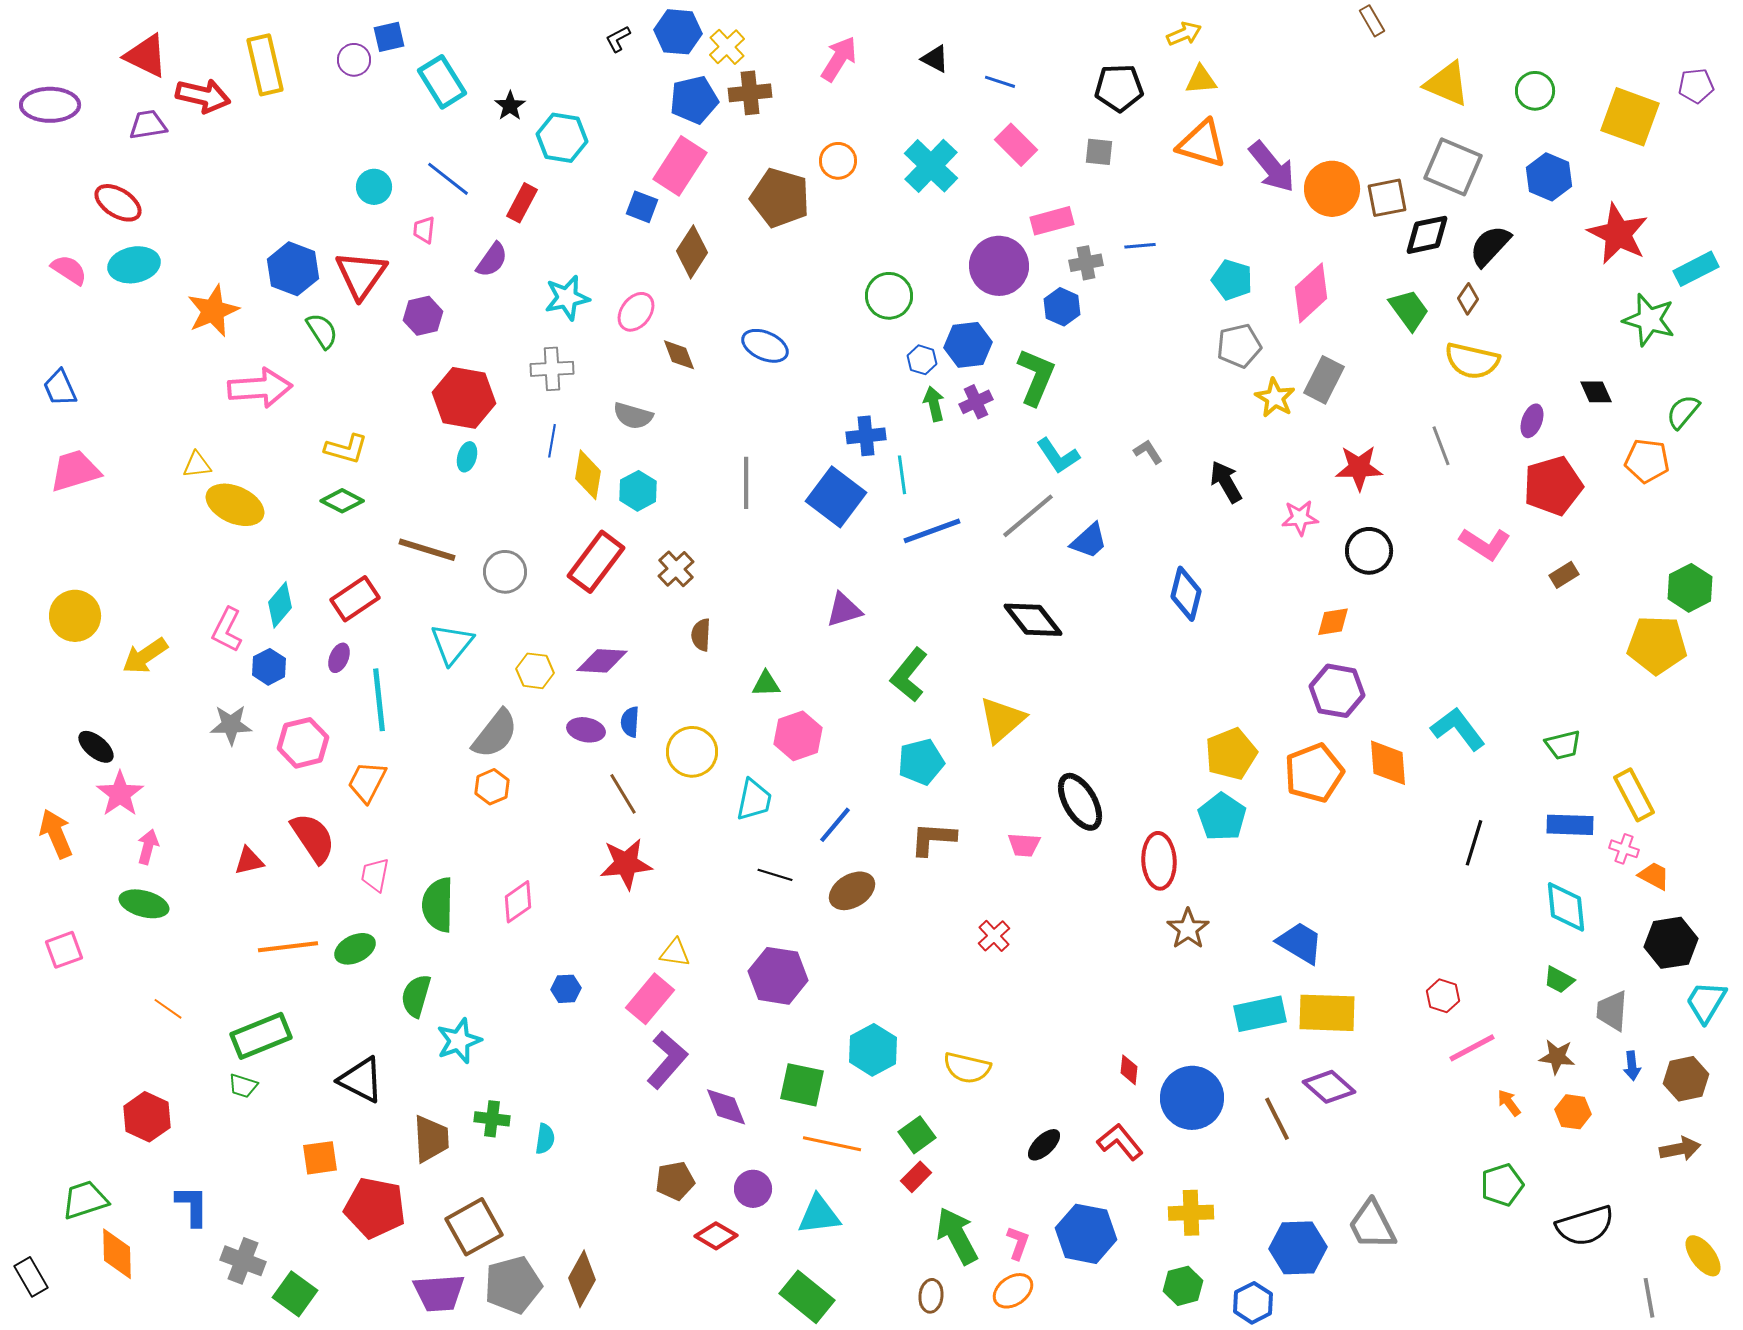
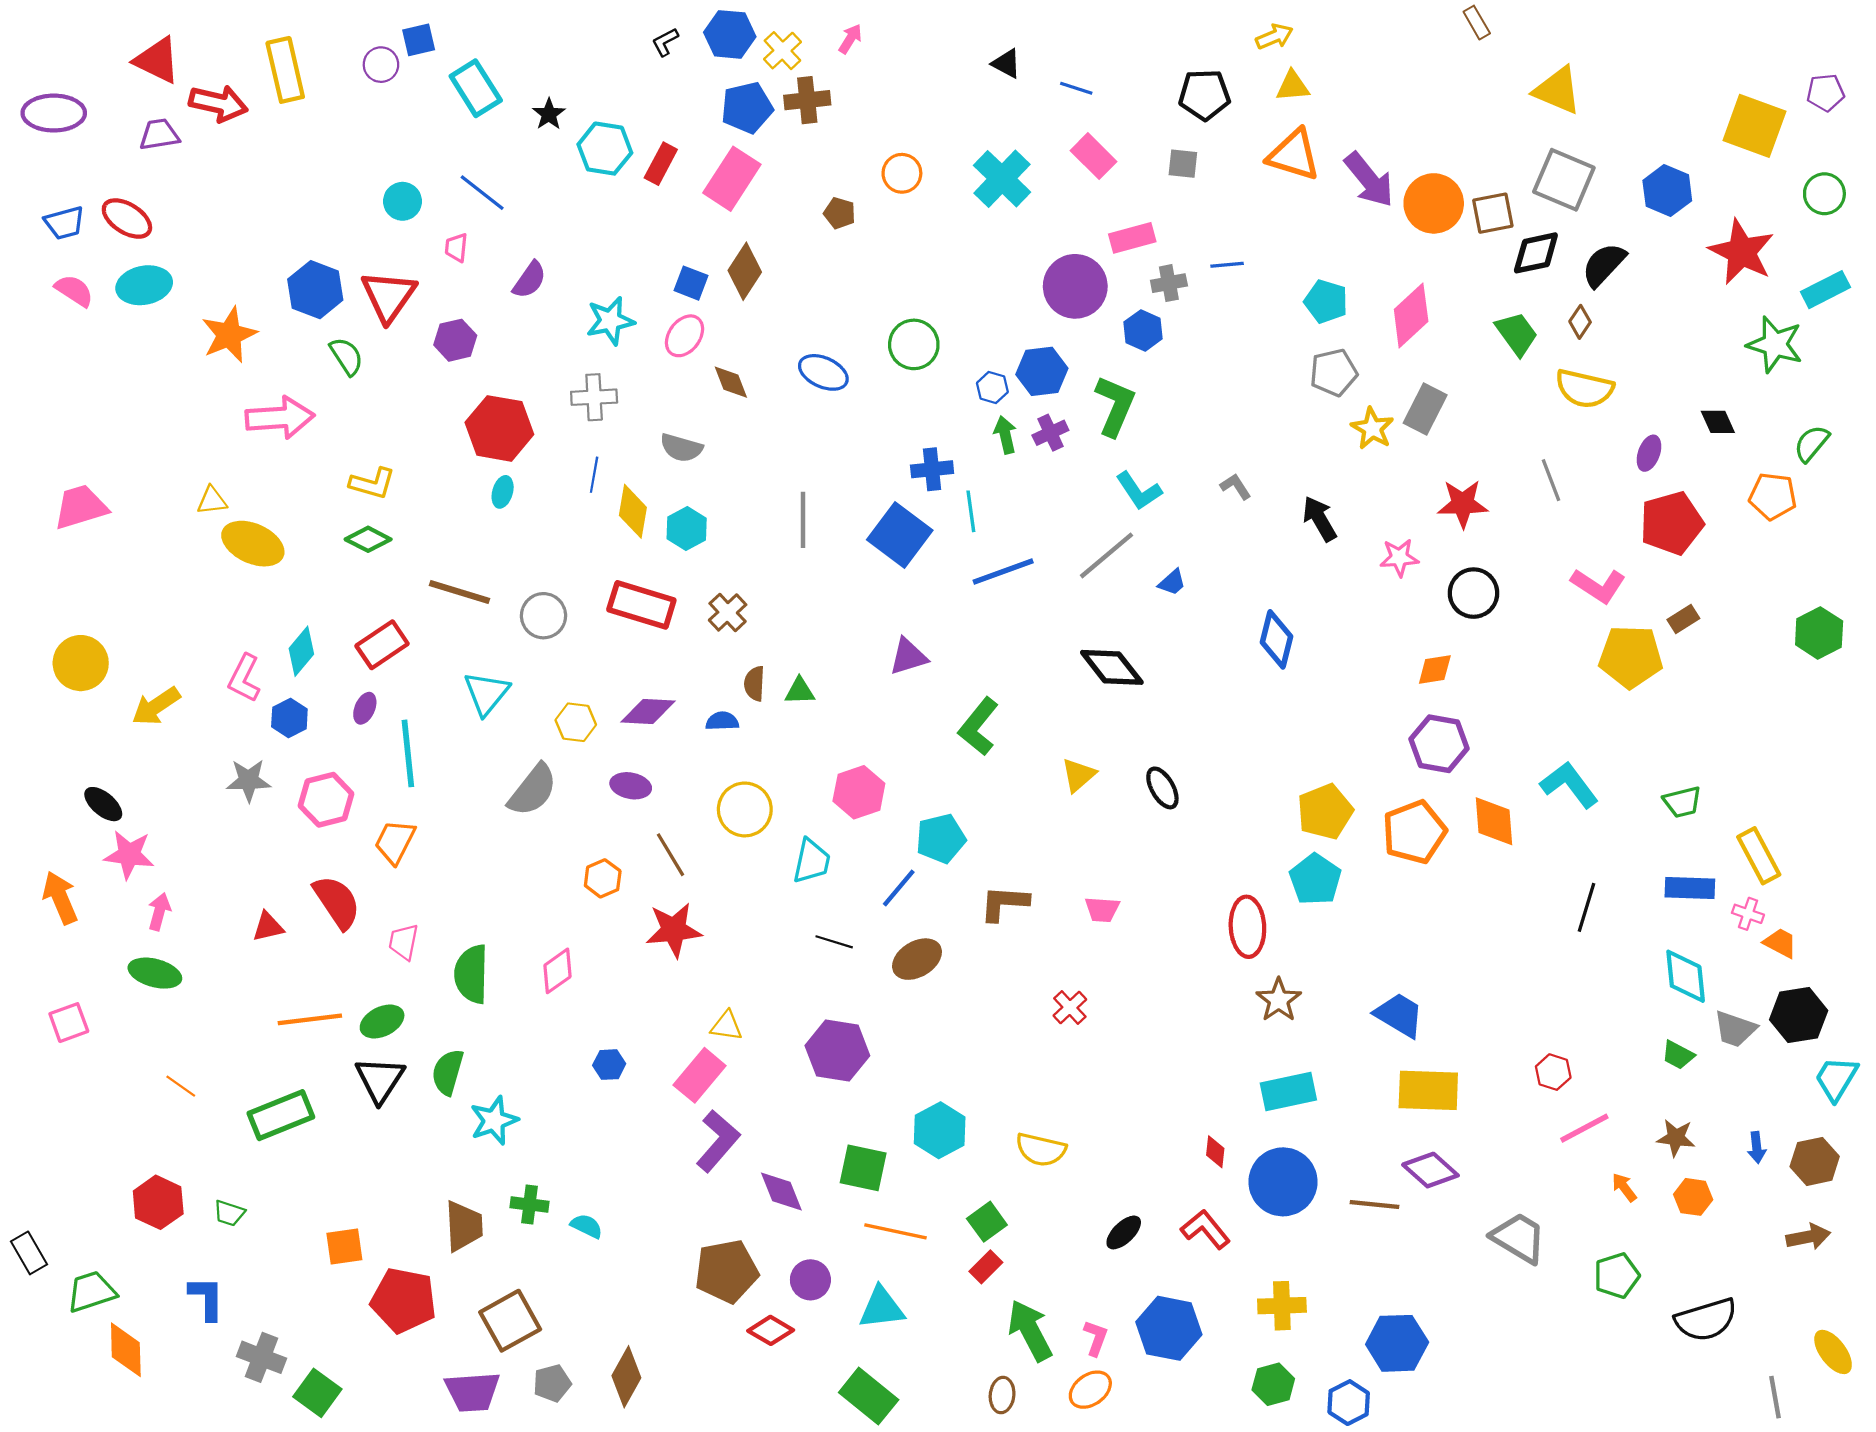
pink arrow: (839, 59) -> (850, 39), moved, size x0.6
green circle: (1535, 91) -> (1824, 194), moved
brown pentagon: (780, 198) -> (840, 213), size x0.5
red rectangle: (522, 203) -> (661, 164), moved
blue square: (642, 207) -> (691, 283), moved
green circle: (889, 296) -> (914, 344), moved
blue trapezoid: (60, 388) -> (65, 223), moved, turned -81
blue trapezoid: (1089, 541) -> (1172, 582), size x0.7
red rectangle: (596, 562) -> (641, 605), turned 70
yellow pentagon: (1657, 645) -> (1631, 657), moved
green triangle: (766, 684) -> (800, 691), moved
yellow triangle: (1002, 720) -> (1078, 775), size x0.7
blue semicircle: (630, 722) -> (722, 721), moved, turned 84
cyan pentagon: (921, 762) -> (941, 839), moved
orange hexagon: (492, 787) -> (603, 878), moved
pink star: (120, 794) -> (129, 855), turned -30
black ellipse: (1080, 802) -> (1162, 788), moved, size x0.7
gray trapezoid: (1612, 1011) -> (1735, 1029), moved, turned -75
cyan rectangle: (1260, 1014) -> (1288, 1091), moved
black triangle: (361, 1080) -> (380, 1080), moved, turned 36
green trapezoid: (243, 1086) -> (229, 1213), moved
brown line: (1277, 1119) -> (1374, 1204), turned -57
cyan semicircle: (545, 1139) -> (587, 1226), turned -72
brown pentagon: (675, 1181) -> (726, 1271), size x1.5
gray trapezoid: (1372, 1225) -> (1519, 1238), moved, turned 148
black rectangle: (31, 1277) -> (29, 1253), moved
gray pentagon: (513, 1285) -> (552, 1383), size x0.6

